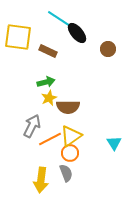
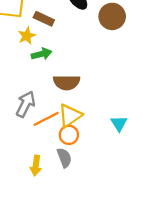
brown circle: (108, 49) -> (112, 16), size x1.5
yellow star: (49, 98) -> (27, 36), moved
yellow arrow: (41, 180) -> (36, 166), size x0.7

